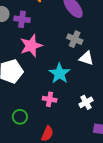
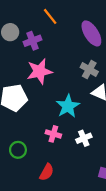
purple cross: (22, 19) -> (32, 41), turned -35
white cross: (86, 102) -> (84, 138), moved

